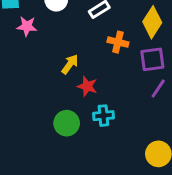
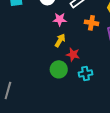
pink star: (27, 26) -> (60, 19), moved
green circle: (67, 123) -> (59, 69), moved

